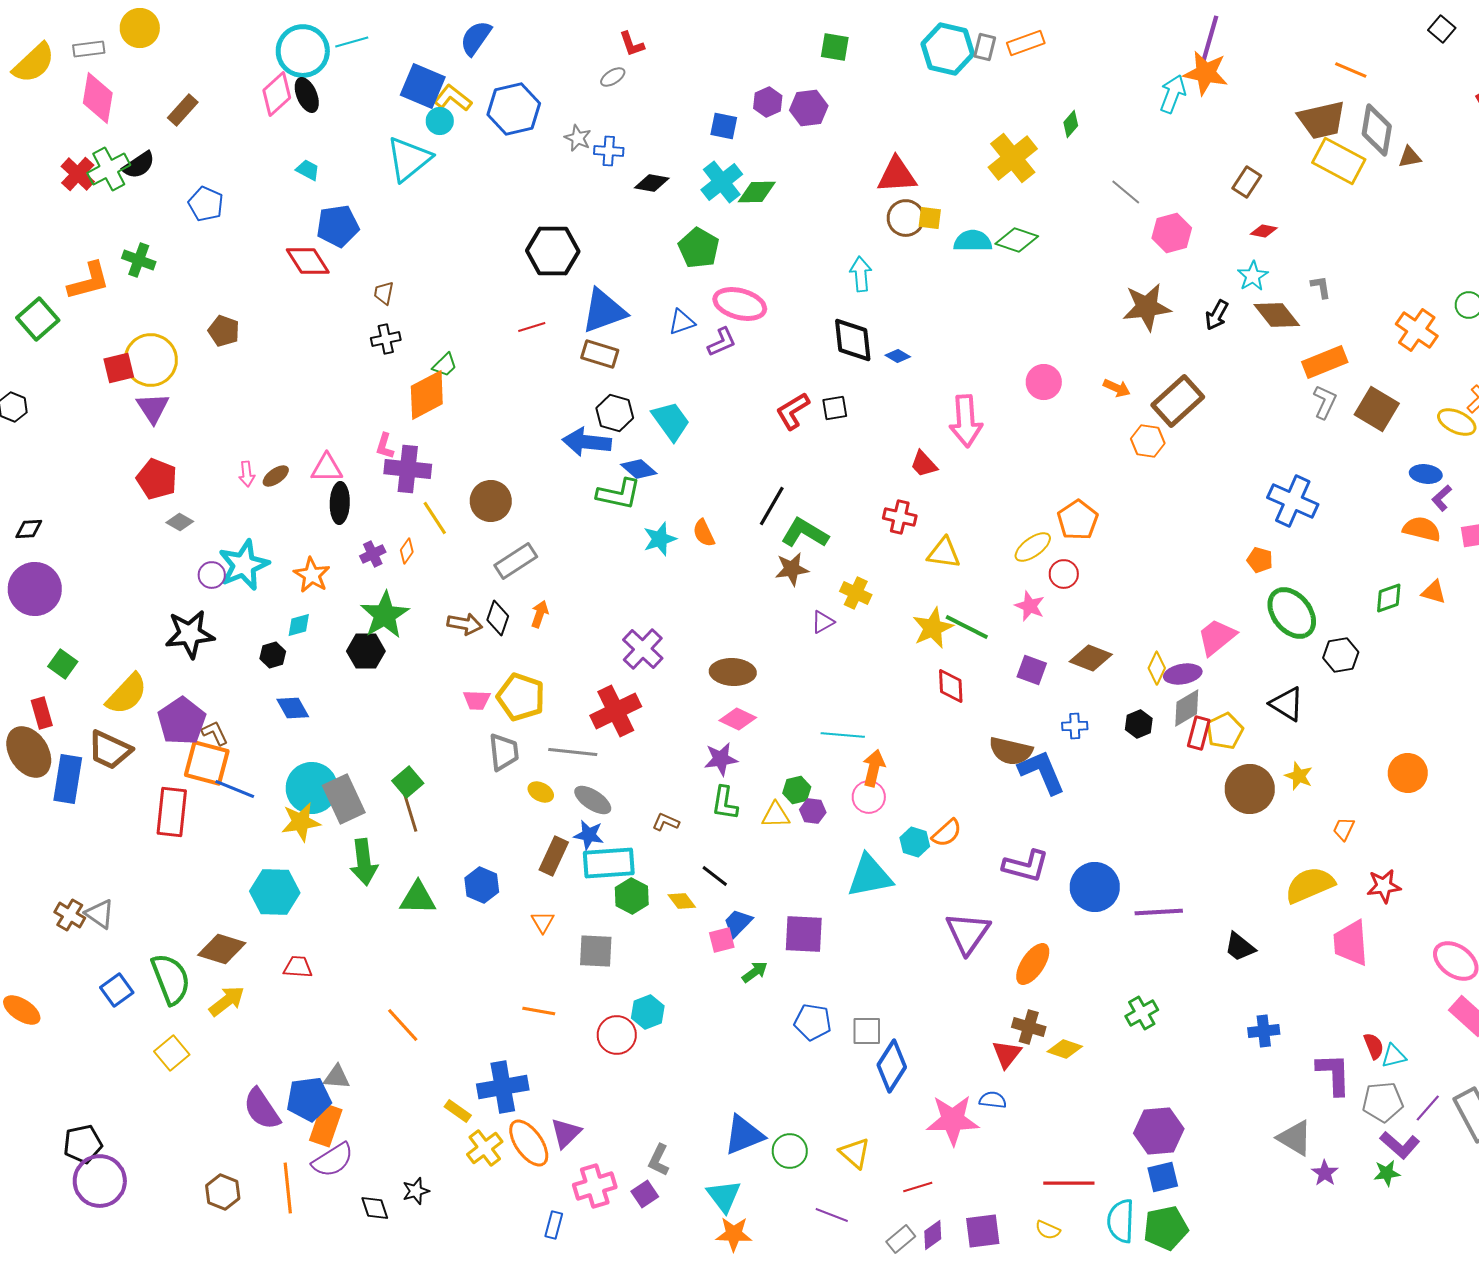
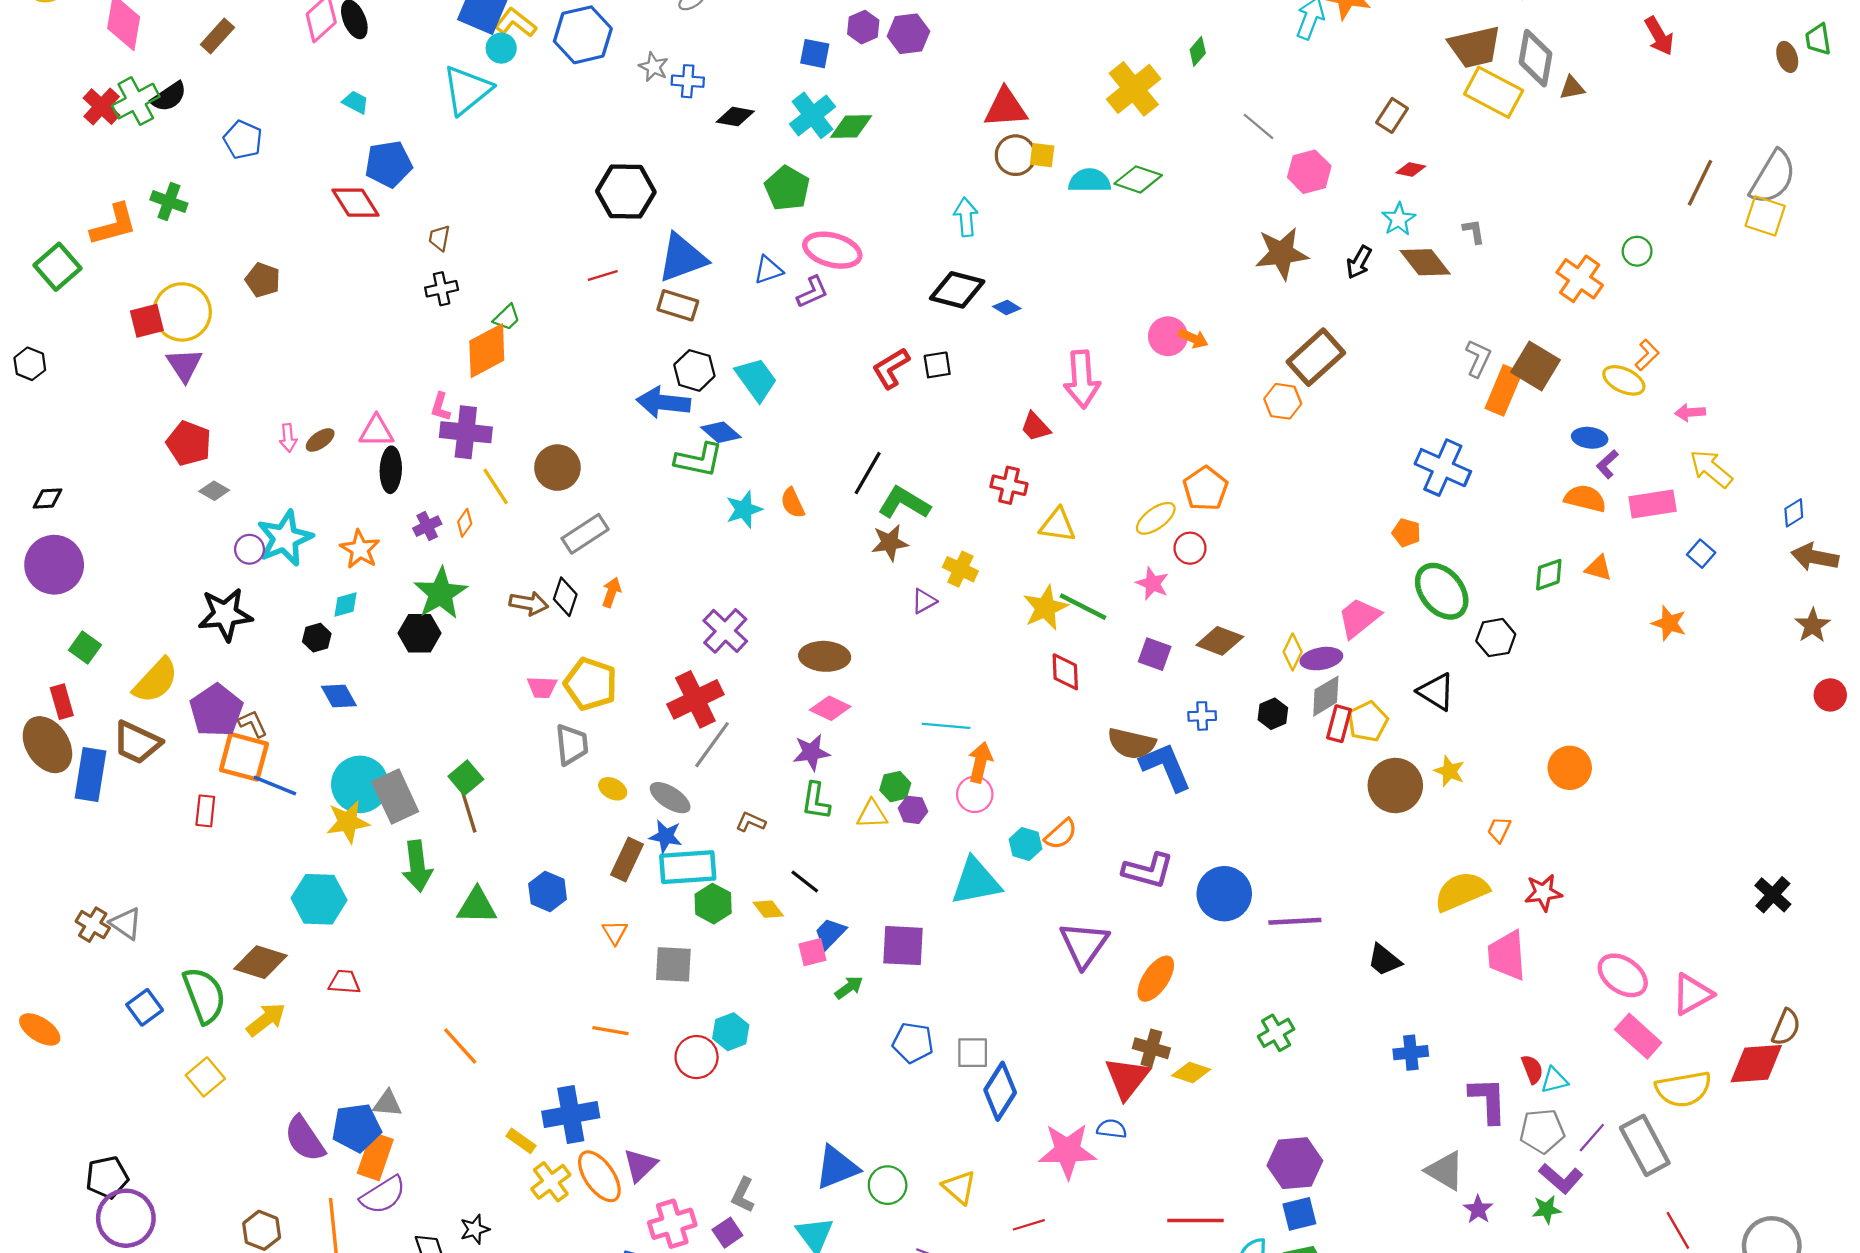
black diamond: (853, 340) -> (957, 290), turned -69
orange rectangle: (1325, 362) -> (1504, 390), moved, turned -45
orange arrow: (1117, 388) -> (1193, 338), moved
gray line: (573, 752) -> (712, 745), moved, turned -60
red rectangle: (172, 812) -> (205, 811), size x0.6
red triangle: (1007, 1054) -> (1127, 1078), size x1.4

